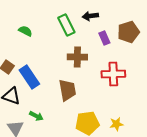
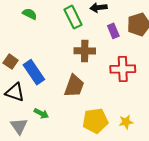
green semicircle: (25, 31) -> (30, 14), moved
brown trapezoid: (67, 90) -> (74, 86), turned 30

